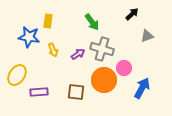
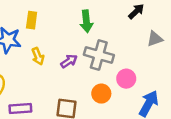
green arrow: (92, 22) -> (86, 21), turned 30
orange circle: (104, 80) -> (101, 94), size x0.6

